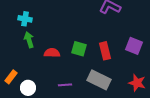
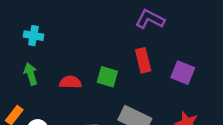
green arrow: (29, 40) -> (31, 74), moved
red rectangle: (105, 51) -> (143, 60), moved

